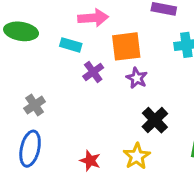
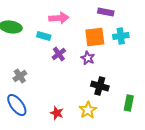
orange square: (126, 46) -> (95, 37), moved
black cross: (155, 120) -> (100, 86), turned -30
blue ellipse: (30, 149) -> (17, 105), turned -50

